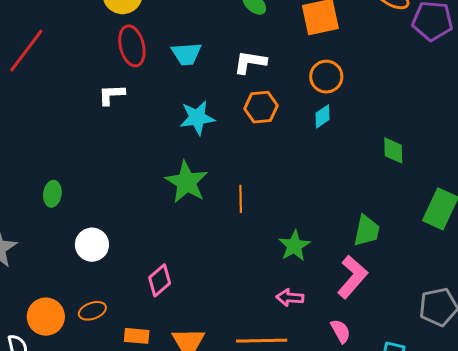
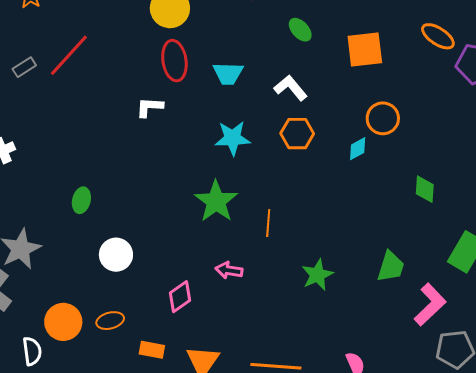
white L-shape: (250, 62) -> (291, 88), turned 36
orange circle: (326, 77) -> (383, 118), moved
pink L-shape: (352, 277) -> (430, 305), moved
pink arrow: (290, 298) -> (229, 270), moved

